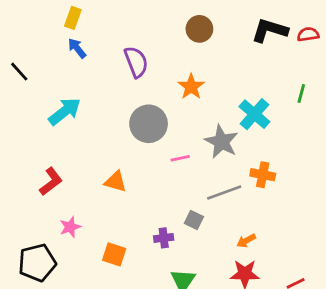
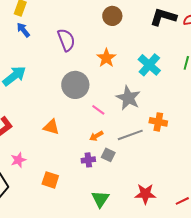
cyan cross: (254, 114) -> (149, 65), moved
pink line: (180, 158) -> (98, 110), turned 48
purple cross: (164, 238) -> (88, 160), moved
orange arrow: (246, 241) -> (96, 136), moved

